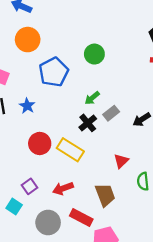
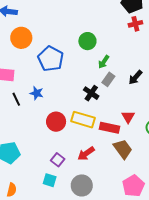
green circle: (94, 54) -> (87, 41), moved
green arrow: (92, 98) -> (104, 62), moved
red rectangle: (81, 218) -> (110, 128), moved

